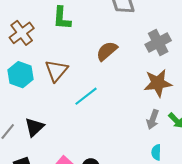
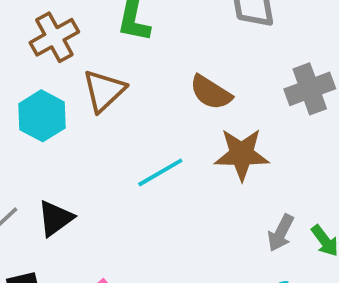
brown semicircle: (107, 51) -> (211, 92), turned -115
brown triangle: (56, 71) -> (104, 91), moved
brown star: (158, 83) -> (242, 154), moved

